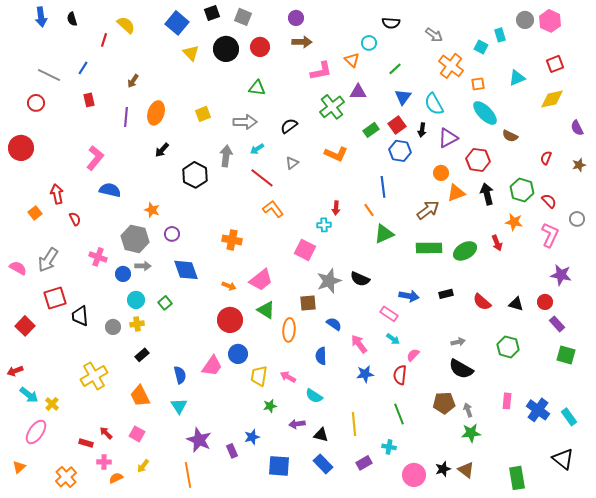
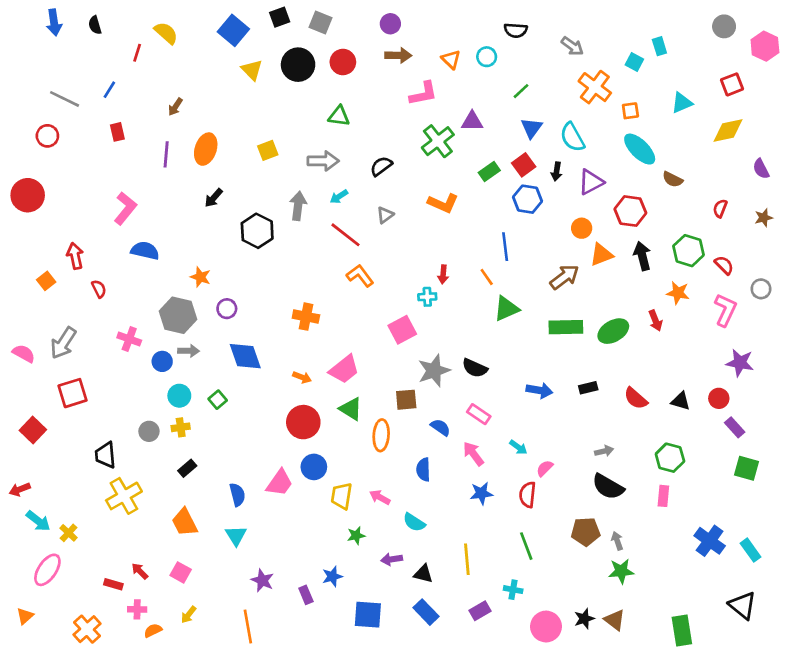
gray circle: (525, 20) -> (724, 26), moved
pink hexagon: (550, 21) -> (765, 46), moved
orange triangle: (352, 60) -> (451, 59), moved
pink square: (305, 250) -> (402, 330), turned 35
pink rectangle: (389, 314) -> (479, 414), moved
black trapezoid: (80, 316) -> (105, 455), moved
pink rectangle: (507, 401) -> (663, 496), moved
purple star: (199, 440) -> (262, 580), size x0.7

